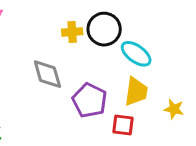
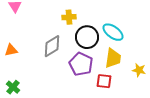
black circle: (104, 29) -> (87, 37), moved
gray diamond: (47, 74) -> (52, 46), turned 75

